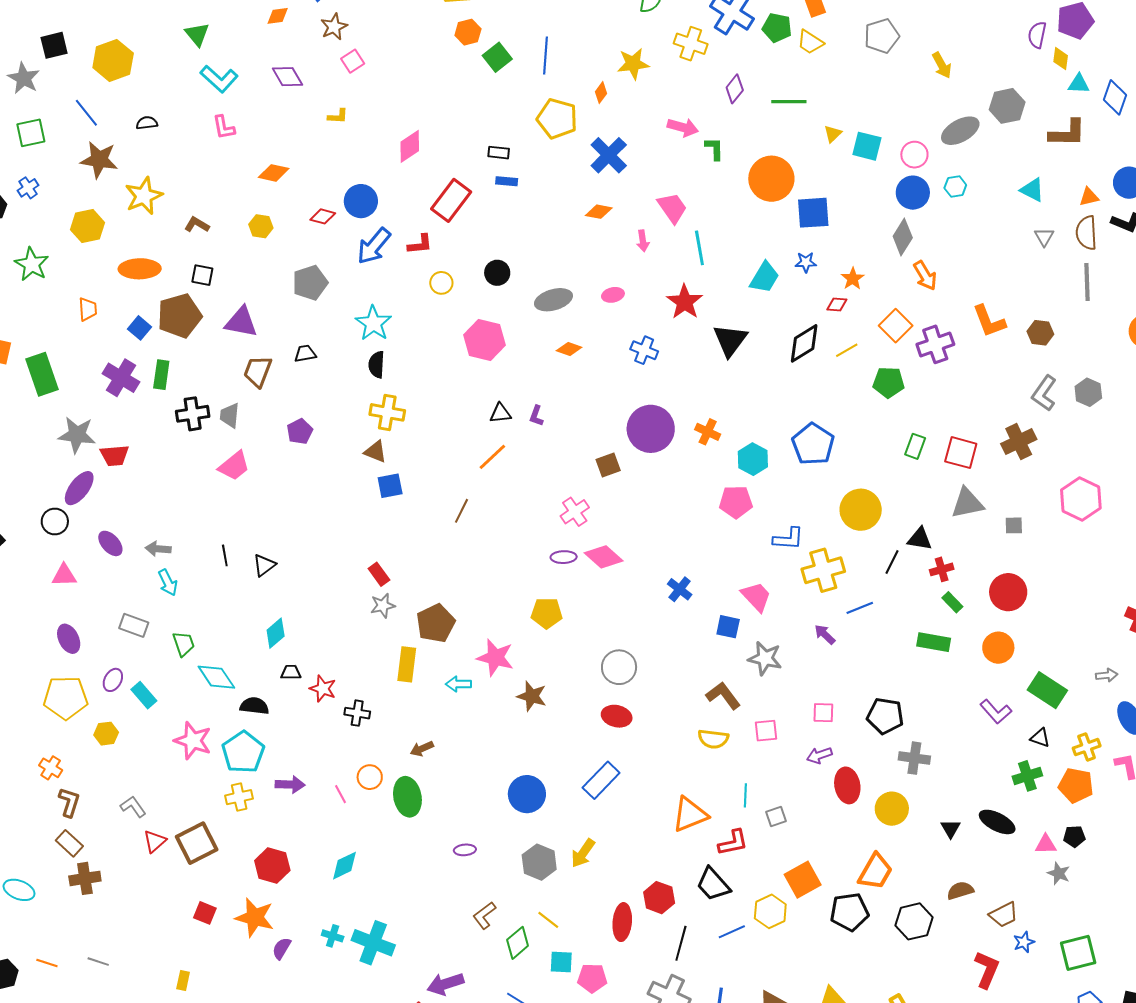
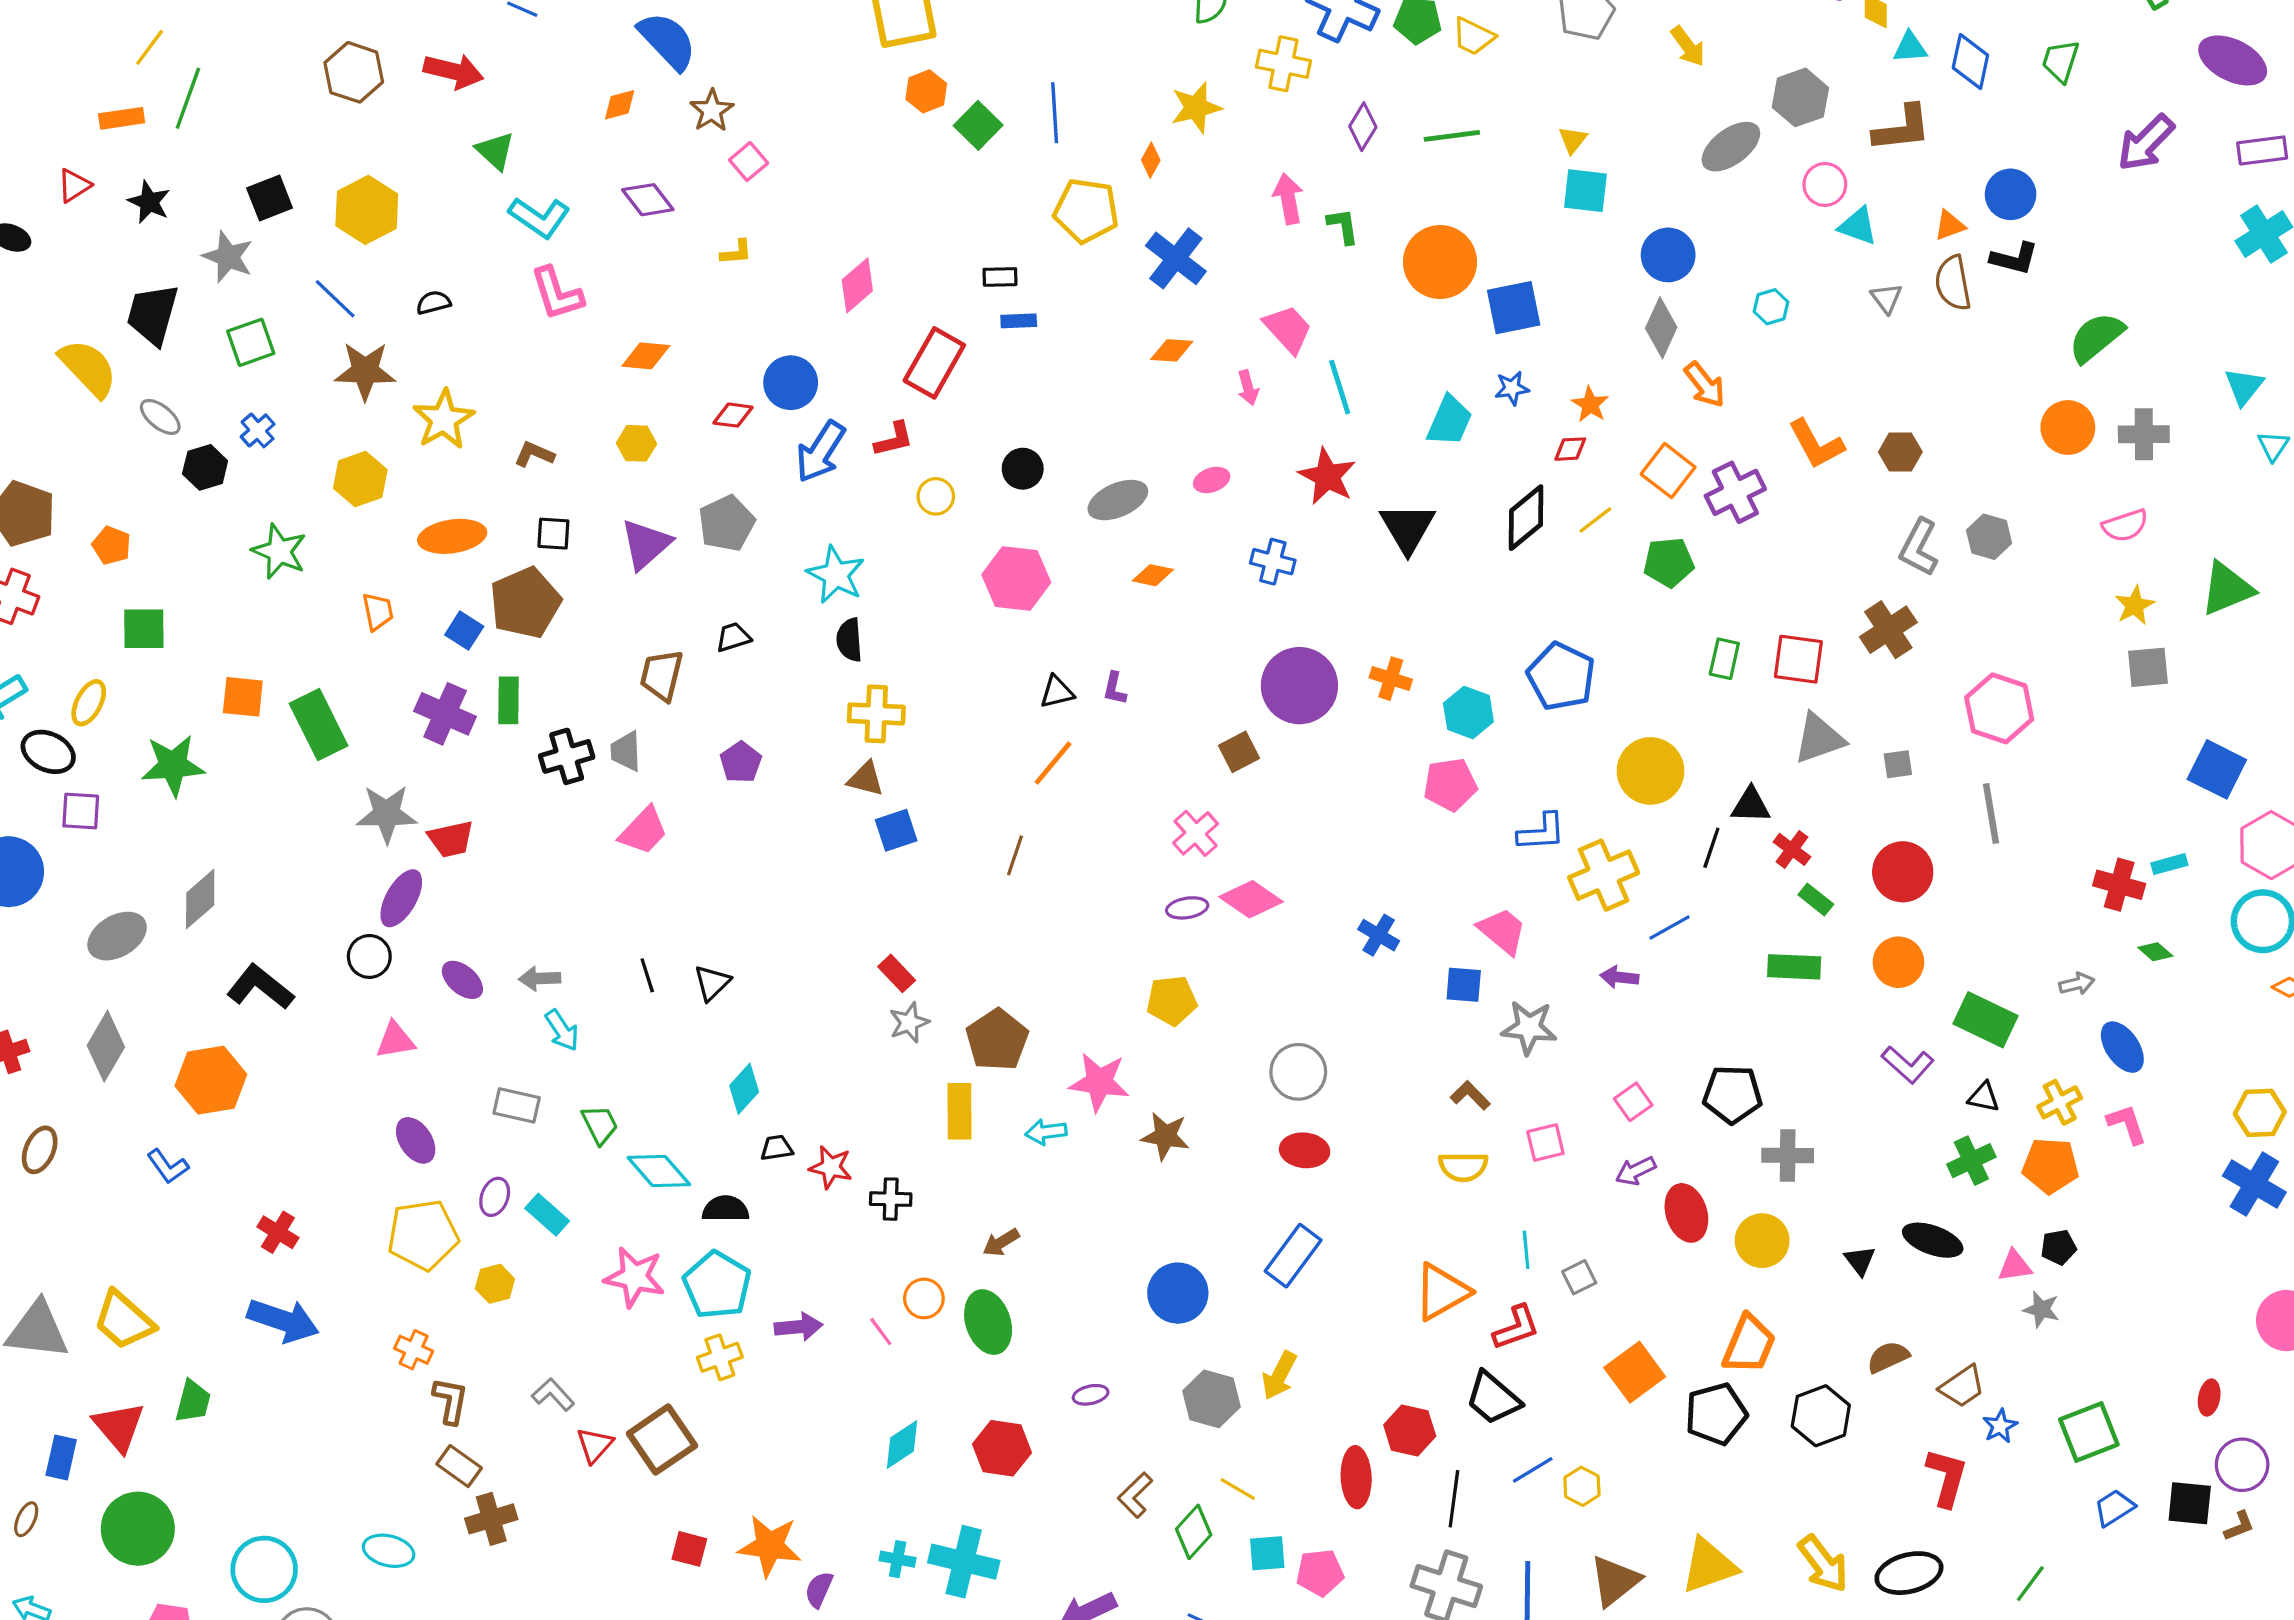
pink L-shape: (224, 127) -> (557, 294), size x1.4
pink arrow: (683, 127) -> (1288, 199), turned -108
yellow triangle: (833, 134) -> (1573, 140), moved
pink circle: (914, 155) -> (1825, 184), moved
cyan hexagon: (955, 187) -> (1771, 307), moved
gray line: (1087, 282) -> (1991, 813), moved
purple triangle: (241, 322) -> (646, 544), moved, turned -45
red cross: (942, 569) -> (1792, 849), turned -30
purple arrow: (825, 634) -> (1619, 977), turned -30
brown L-shape: (723, 696) -> (1470, 1095), size x0.7
pink square: (823, 713) -> (1633, 1102), turned -30
red hexagon: (272, 866) -> (1002, 1448), moved
yellow hexagon: (770, 911) -> (1582, 1486), moved, size x0.7

